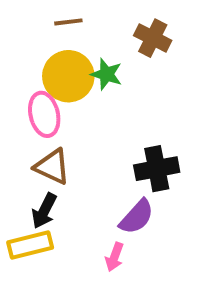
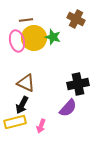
brown line: (68, 22) -> (26, 20), moved
pink ellipse: (44, 114) -> (17, 41), moved
pink arrow: (115, 257) -> (41, 126), moved

